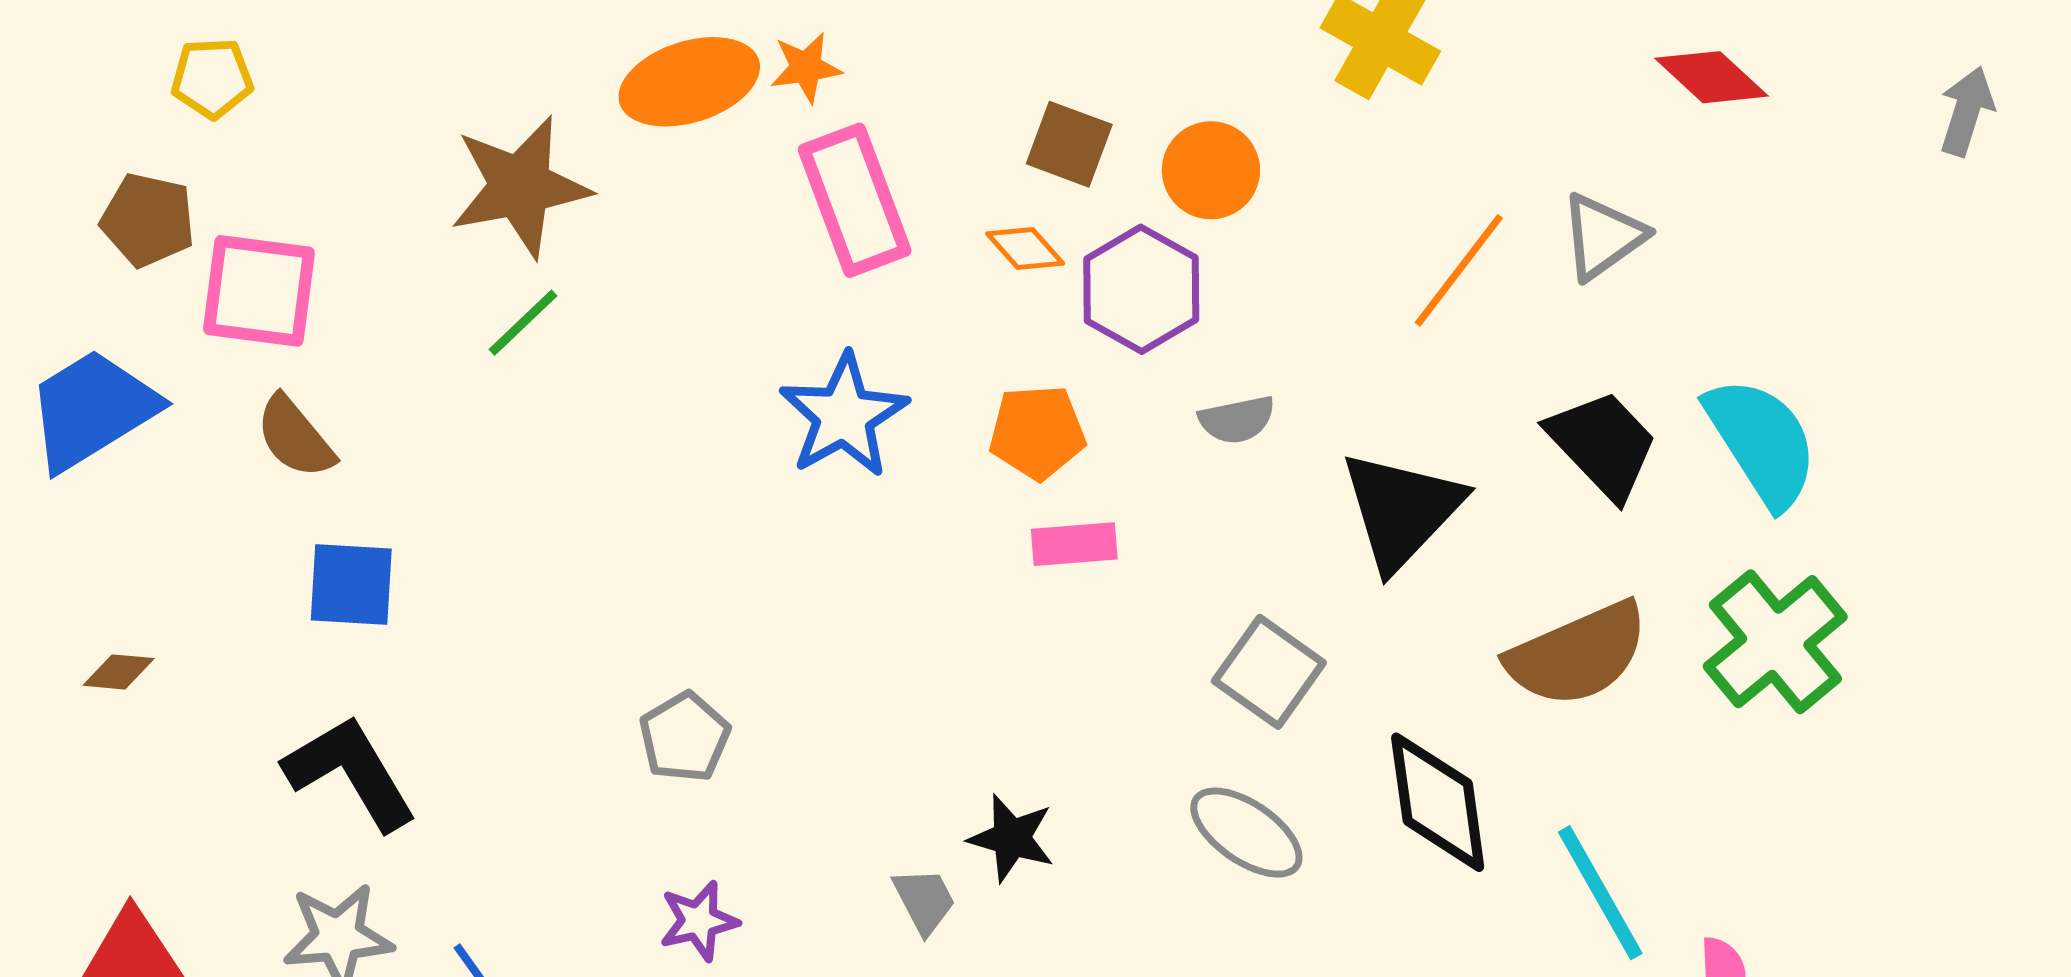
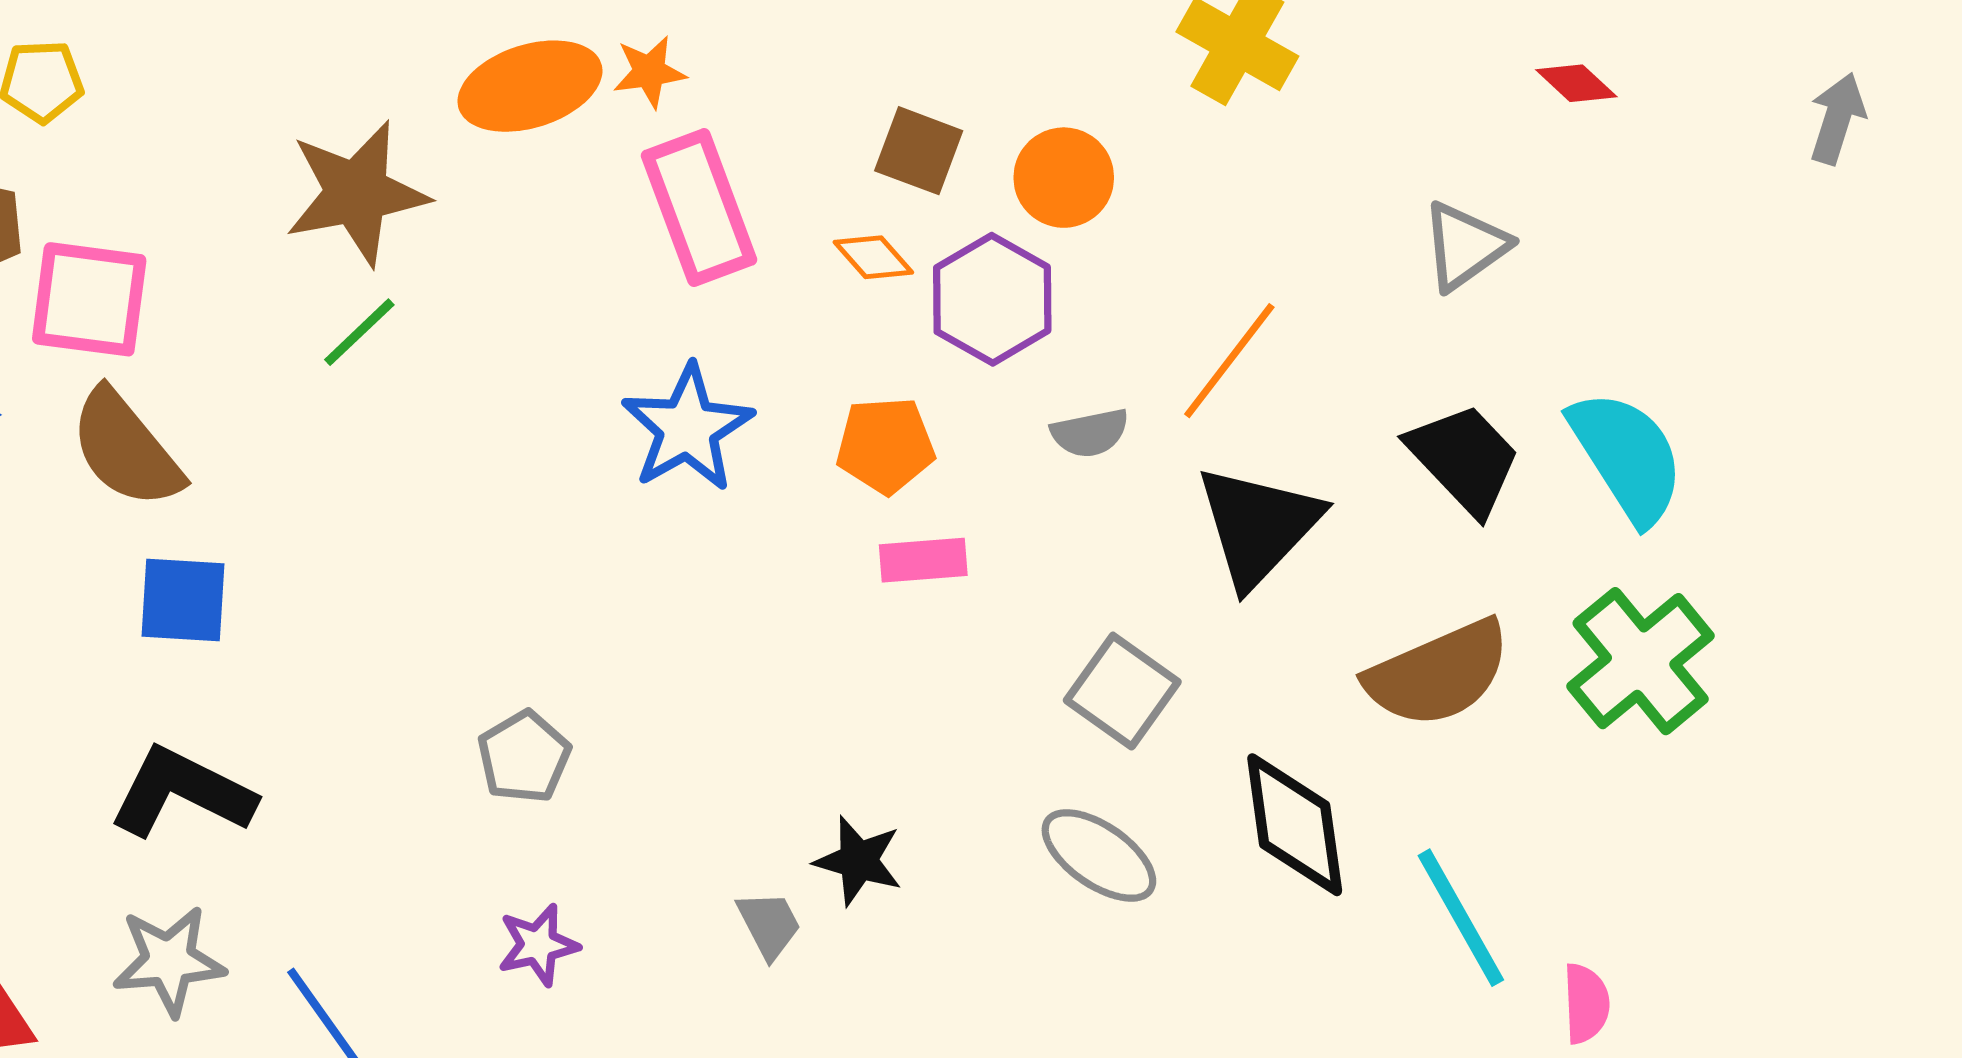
red diamond: (1712, 77) -> (1576, 83), size x0.7
orange line: (1459, 270) -> (1229, 361), moved
brown semicircle: (295, 437) -> (126, 449), size x1.4
black L-shape: (350, 773) -> (182, 792), turned -33

